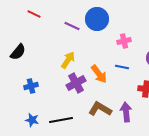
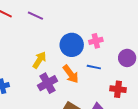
blue circle: (97, 19) -> (72, 45), moved
purple line: (72, 26) -> (35, 16), moved

